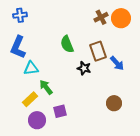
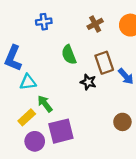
blue cross: (20, 15) -> (44, 22), moved
brown cross: (101, 17) -> (95, 24), moved
purple square: (60, 111) -> (61, 131), size x1.6

